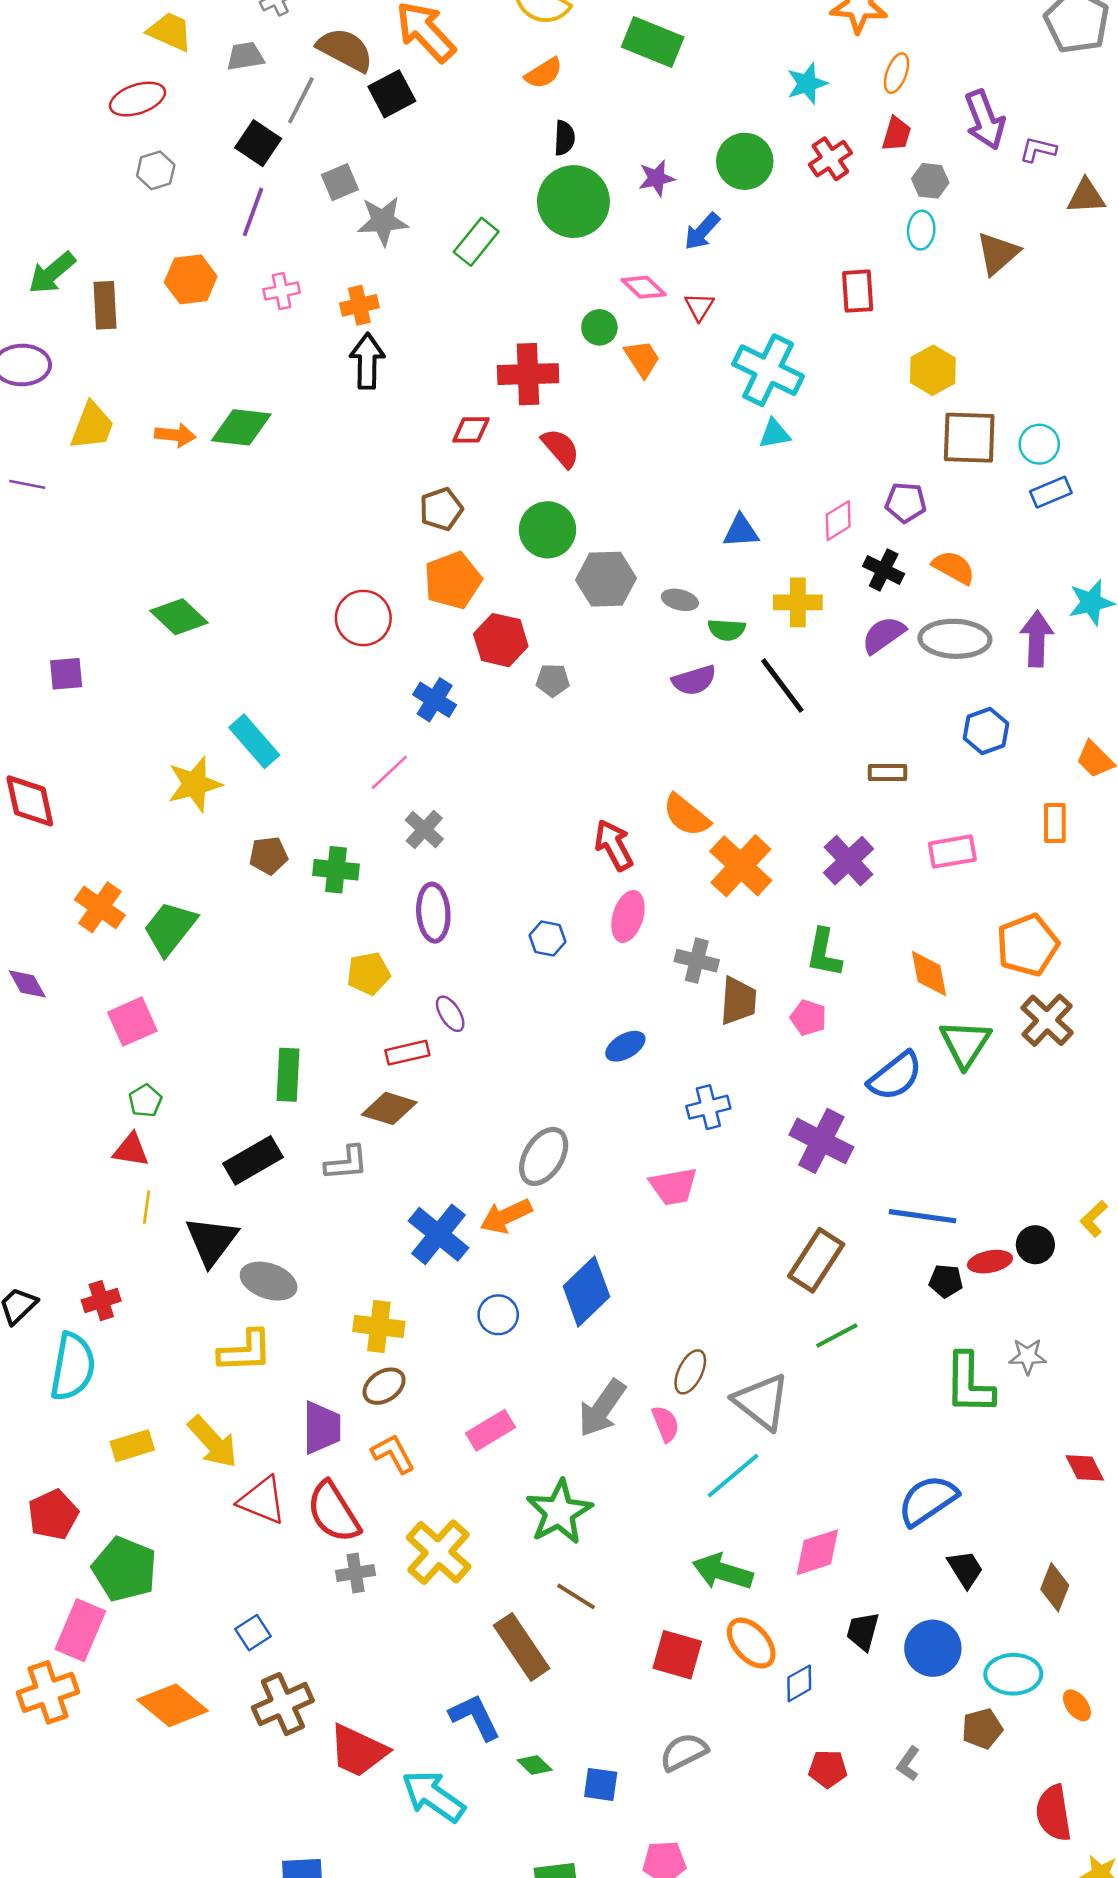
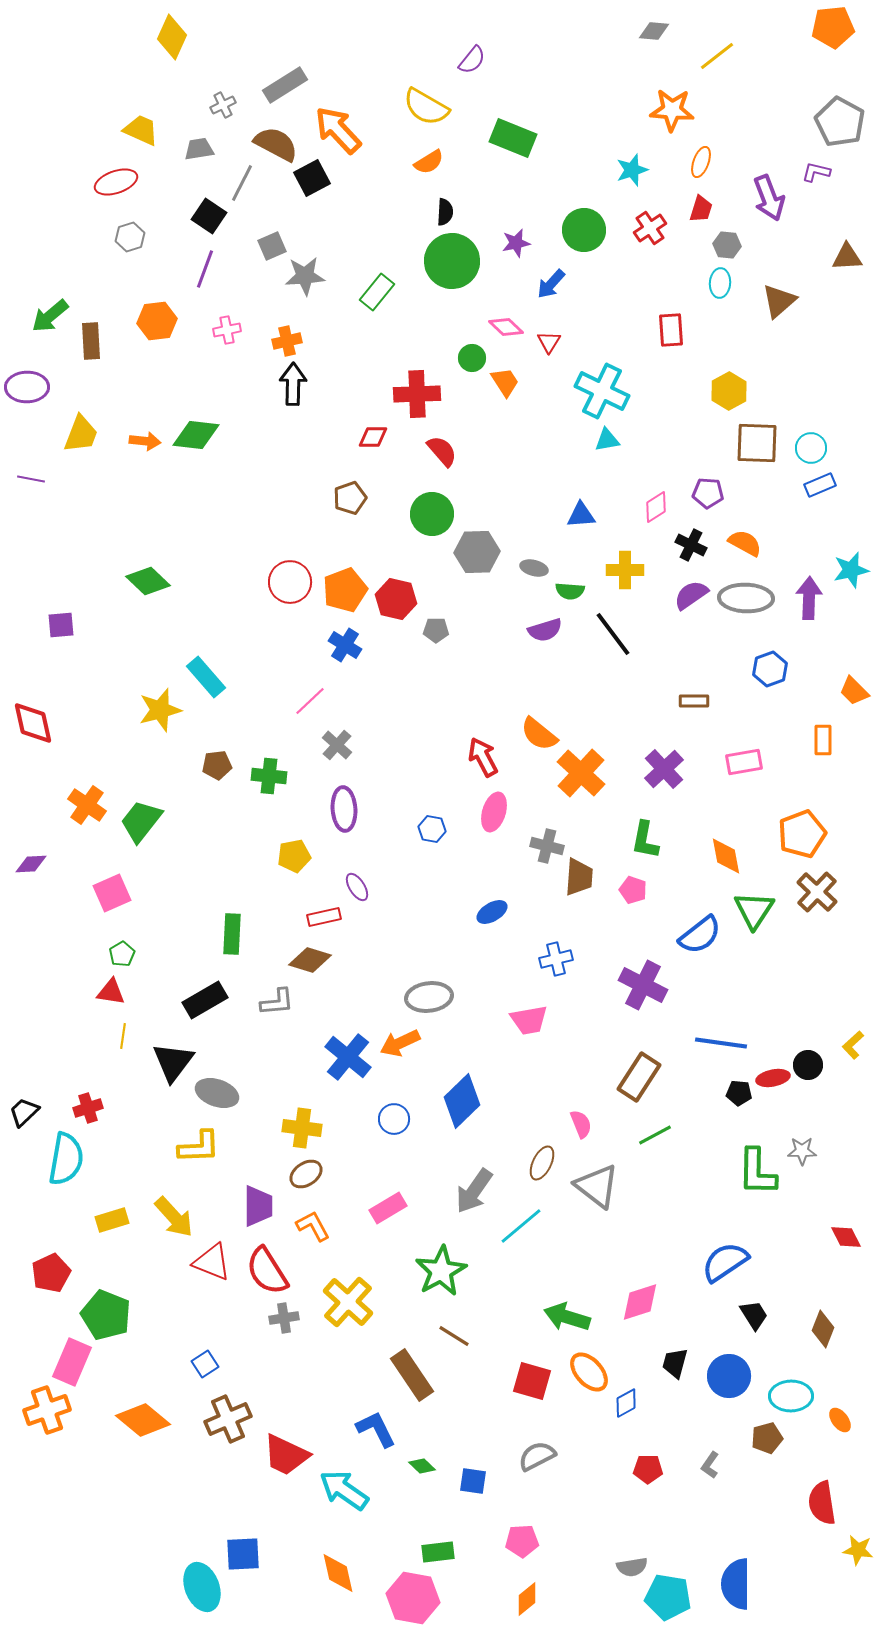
purple L-shape: (1038, 150) -> (816, 172), moved
orange pentagon: (453, 580) -> (345, 590), moved
purple diamond: (27, 984) -> (31, 864), turned -64
gray ellipse: (544, 1156) -> (429, 997), turned 51
pink semicircle: (666, 1424) -> (581, 1124), moved
cyan line: (733, 1476) -> (521, 1226), moved

